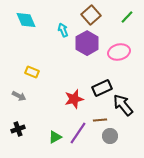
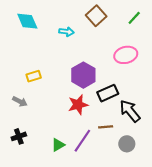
cyan arrow: (63, 30) -> (66, 32), turned 120
purple hexagon: (87, 43) -> (83, 75), moved
yellow rectangle: (32, 72) -> (34, 76), turned -40
gray circle: (110, 136) -> (127, 144), moved

